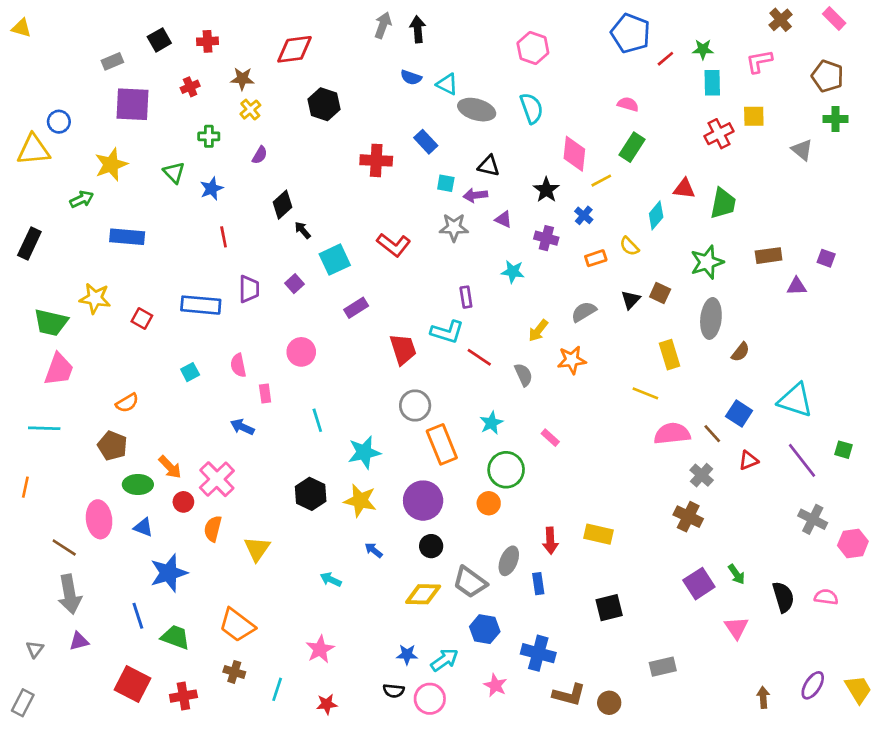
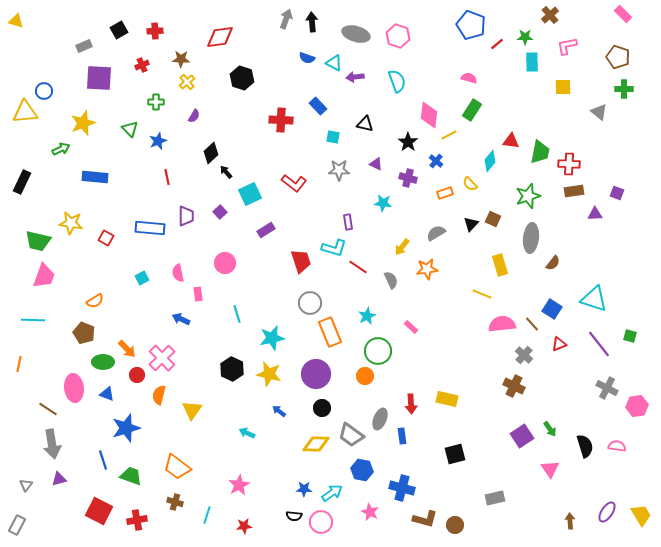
brown cross: (781, 20) -> (550, 15), moved
gray ellipse: (477, 110) -> (356, 34), moved
red cross: (719, 134) -> (569, 164), moved, turned 30
purple arrow: (475, 195) -> (355, 77), moved

